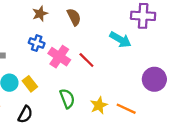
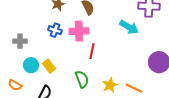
pink cross: (59, 57) -> (79, 31), moved, turned -36
red line: (86, 60) -> (92, 51), moved, turned 56

